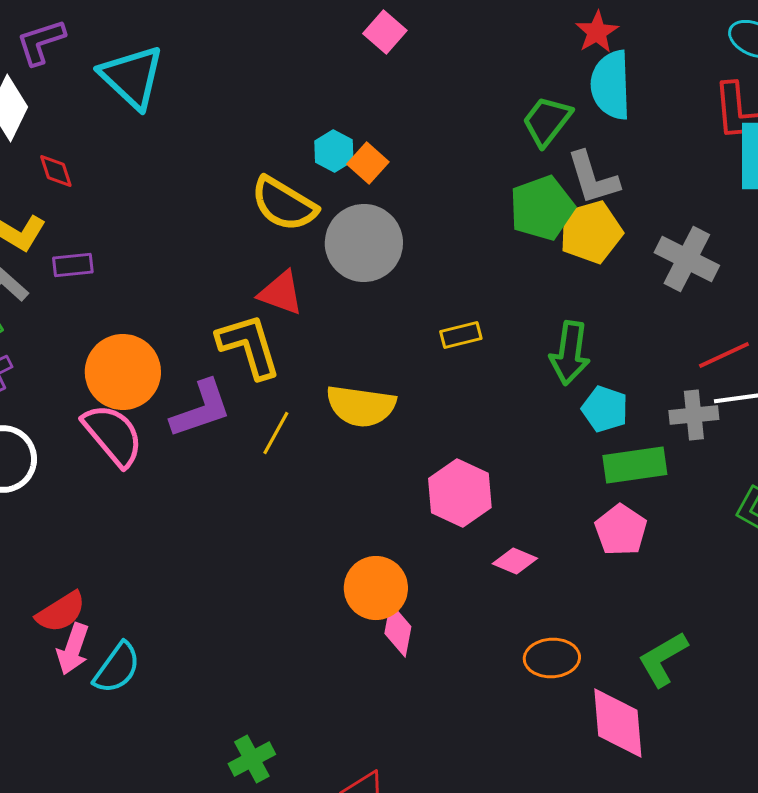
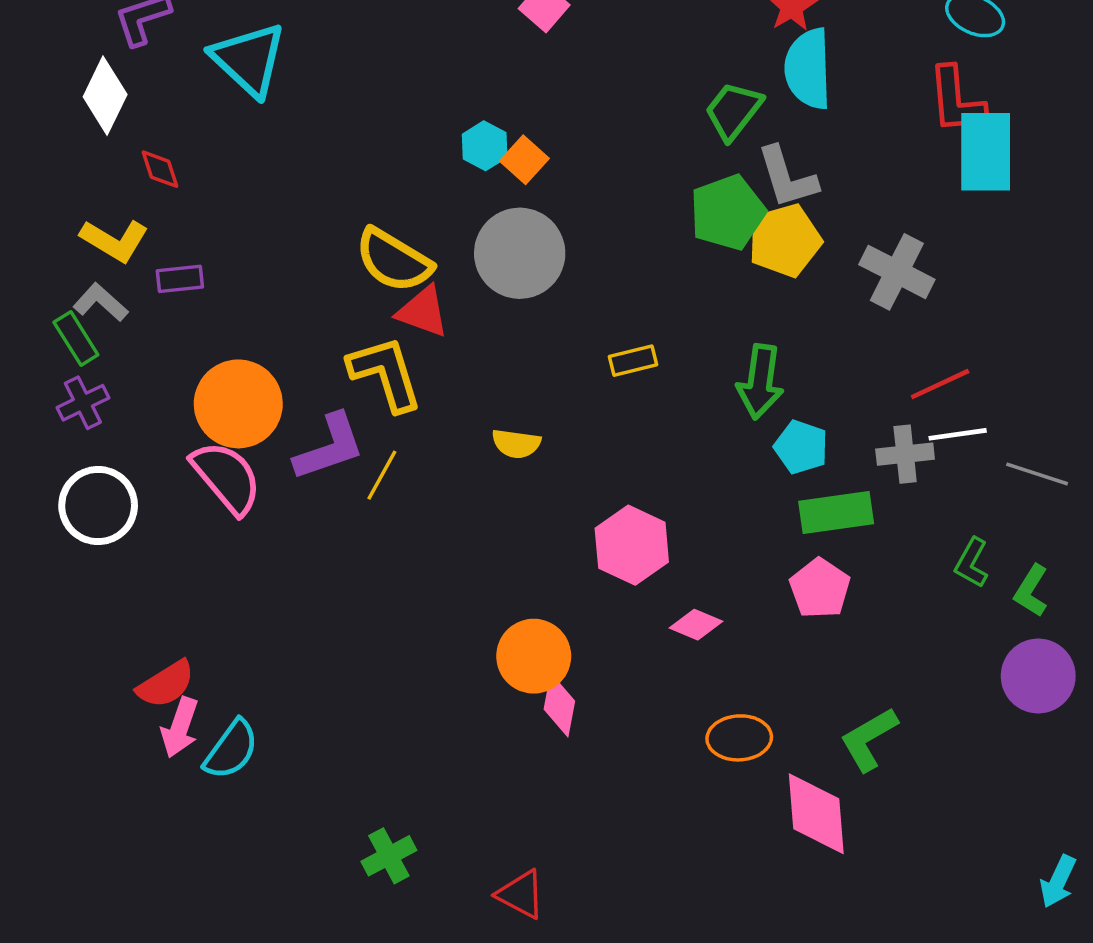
yellow semicircle: (284, 204) -> (394, 260), moved
yellow semicircle: (361, 406) -> (516, 444), size x0.6
yellow line: (276, 433) -> (382, 475), moved

